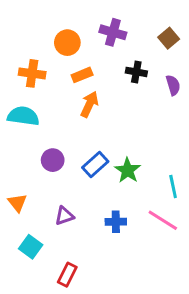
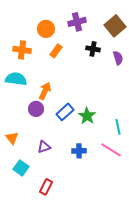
purple cross: (113, 32) -> (77, 22), turned -30
brown square: (169, 38) -> (115, 26), size x1.5
orange rectangle: (82, 75) -> (56, 51), turned -32
orange arrow: (89, 104) -> (45, 91), moved

